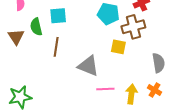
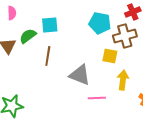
green semicircle: (36, 27) -> (28, 36), turned 66
yellow arrow: (131, 94) -> (123, 80), moved

